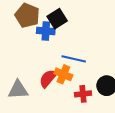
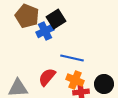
blue cross: (46, 31) -> (45, 31), turned -30
orange cross: (63, 74) -> (75, 80), moved

